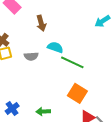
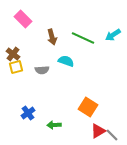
green line: (72, 62) -> (83, 38), moved
blue cross: (12, 109) -> (28, 113), moved

